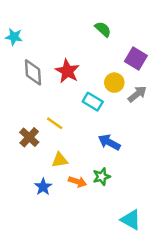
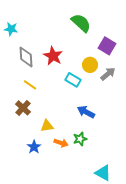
green semicircle: (103, 29) -> (81, 23), size x1.5
yellow line: (55, 123) -> (30, 85), moved

